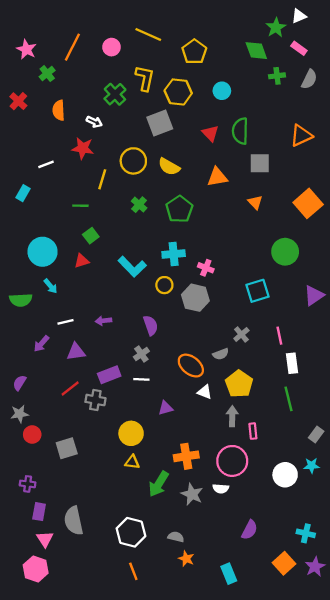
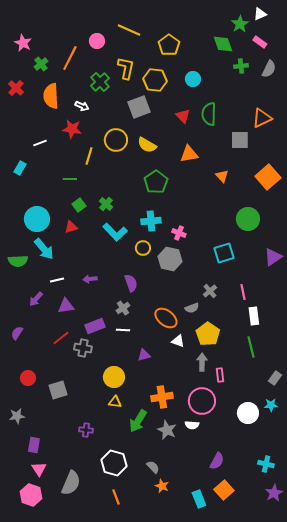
orange line: (72, 47) -> (70, 58), moved
orange semicircle: (59, 110) -> (51, 96), size x1.4
gray square: (260, 163) -> (240, 140), moved
green cross: (139, 205) -> (106, 204), moved
cyan arrow: (51, 286) -> (44, 249), size x1.6
gray star: (20, 414) -> (17, 416), moved
purple cross: (28, 484) -> (86, 430), moved
gray semicircle: (74, 521) -> (71, 483), moved, turned -145
gray semicircle: (176, 537) -> (153, 467), turned 32
orange square: (284, 563) -> (224, 490), moved

